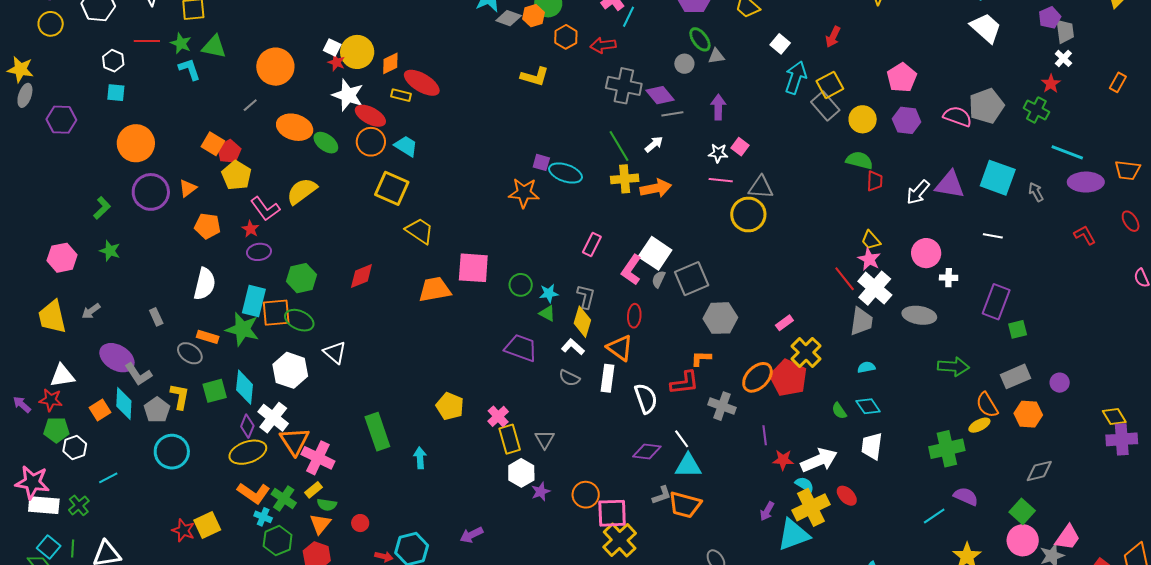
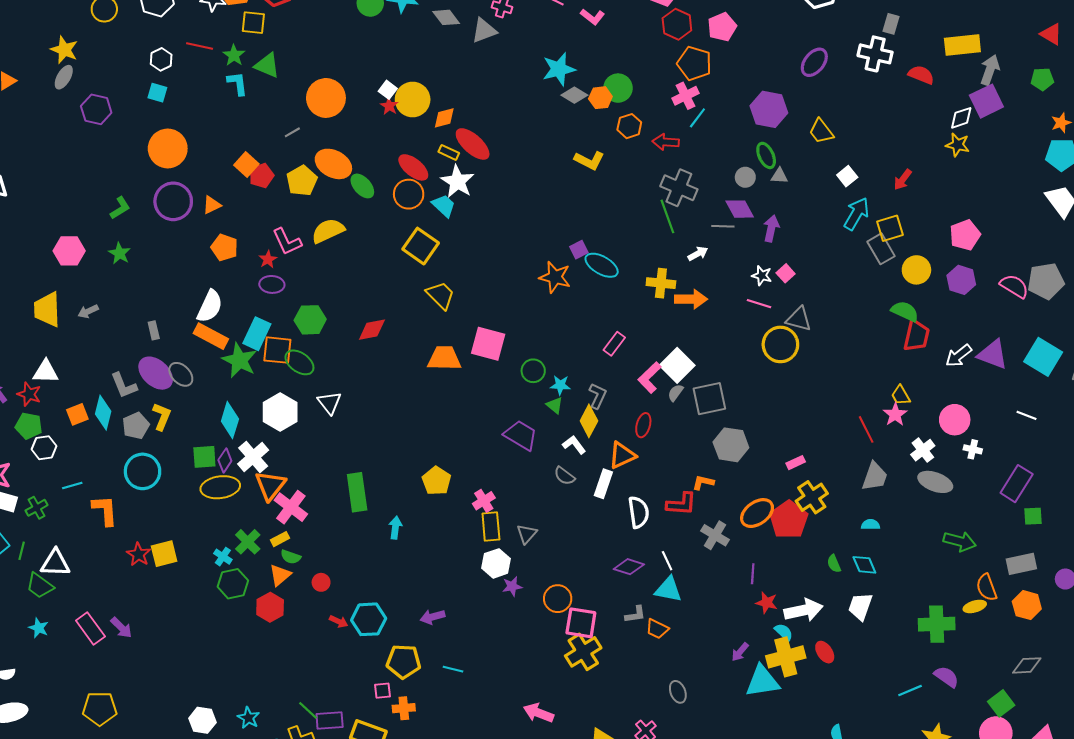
white star: (348, 95) -> (457, 182), moved
purple diamond: (660, 95) -> (740, 209), moved
green line: (619, 146) -> (667, 216), moved
purple square: (541, 162) -> (579, 250), turned 36
yellow pentagon: (236, 175) -> (302, 181), moved
red trapezoid: (875, 181) -> (917, 336), size x1.5
white cross: (875, 288) -> (923, 450), moved, size x0.7
orange rectangle: (208, 337) -> (211, 336), moved, size x1.5
orange triangle: (620, 348) -> (622, 455), turned 48
purple ellipse: (117, 358) -> (156, 373), moved
green square: (215, 391) -> (204, 457), moved
orange L-shape: (254, 493) -> (105, 510), moved, turned -140
orange trapezoid: (685, 505) -> (657, 629), size x0.7

